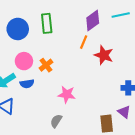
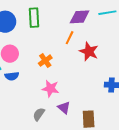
purple diamond: (93, 21) -> (80, 17), turned 30
orange cross: (46, 65) -> (45, 61), moved
purple triangle: (124, 112) -> (64, 108), moved

